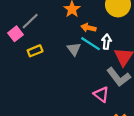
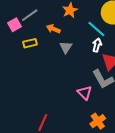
orange arrow: (88, 28) -> (53, 29), moved
cyan line: (90, 44) -> (96, 29), moved

